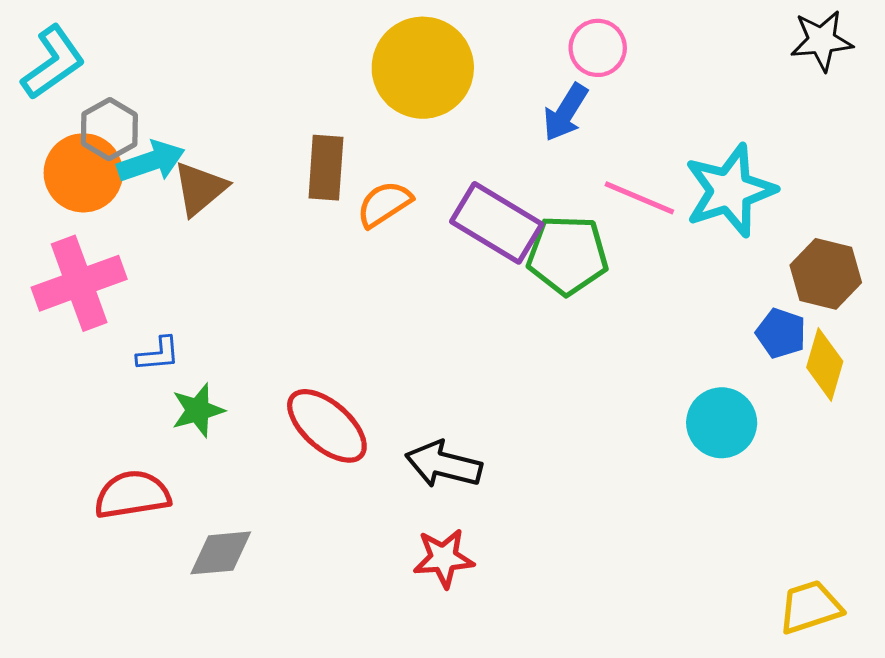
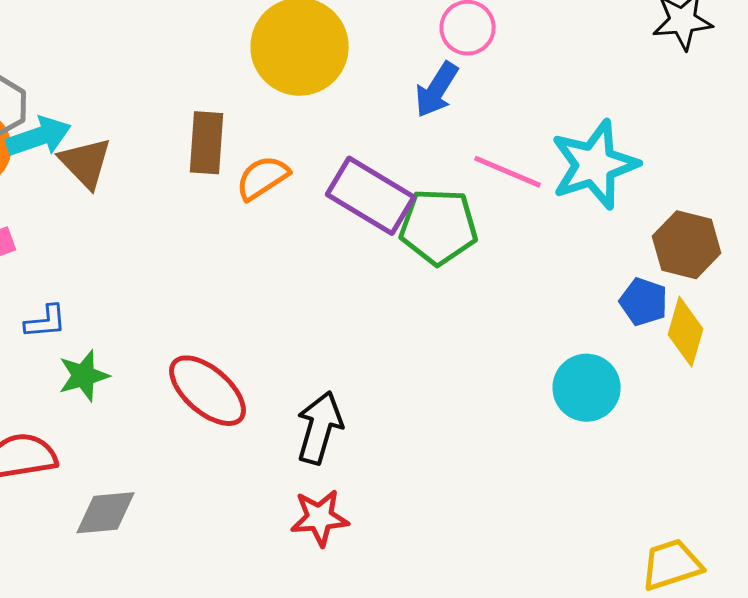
brown triangle: (200, 188) -> (86, 163), turned -34
black arrow: (444, 464) -> (320, 428), turned 92

